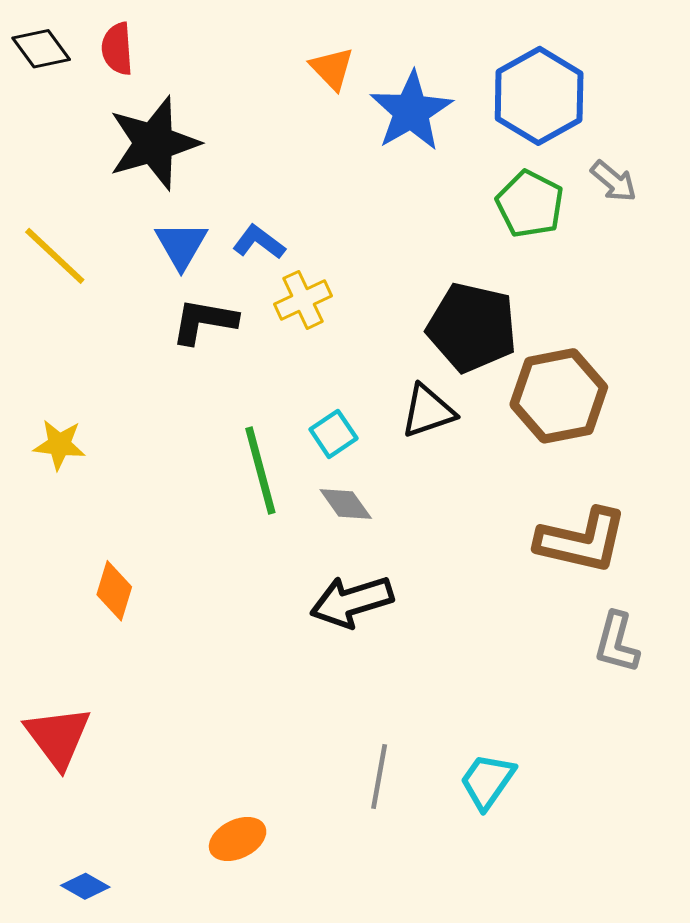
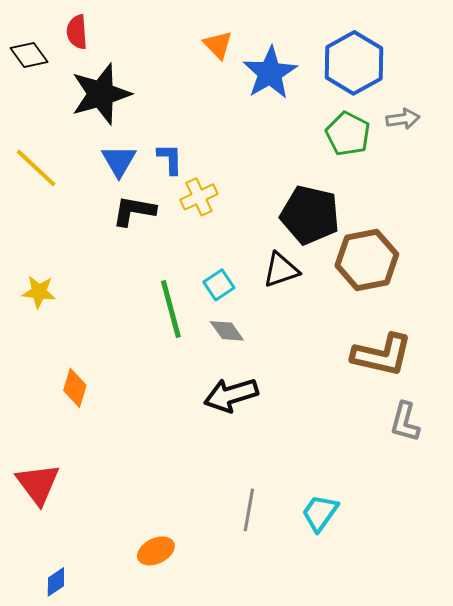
black diamond: (41, 49) -> (29, 55), moved
gray arrow: (614, 181) -> (403, 119), turned -48
blue L-shape: (259, 242) -> (170, 159), turned 52
blue diamond: (85, 886) -> (56, 582), turned -64

